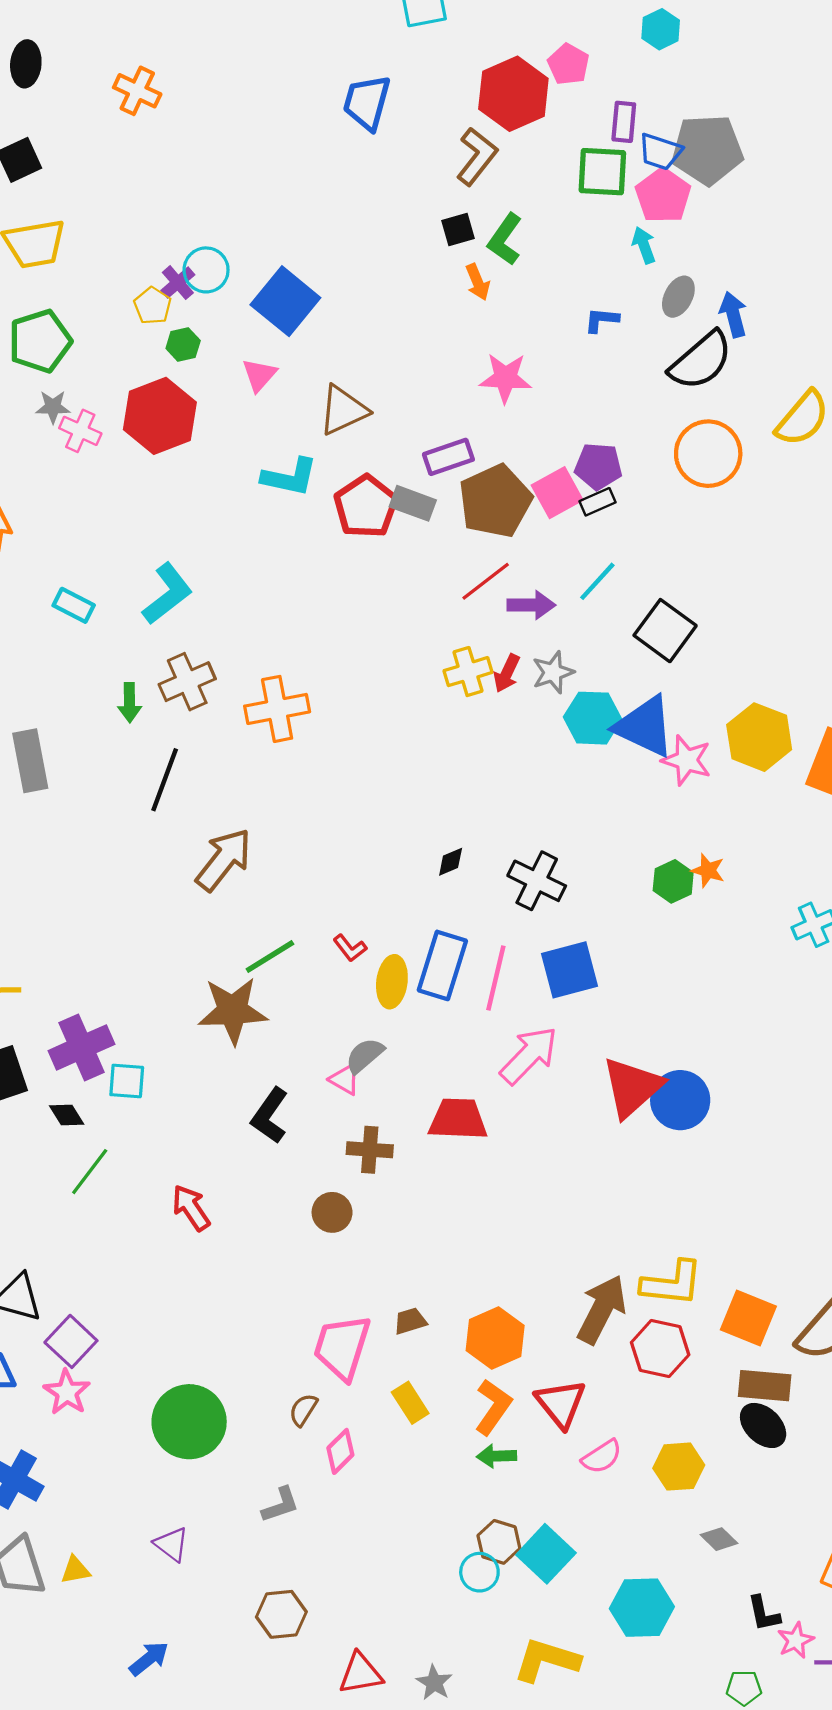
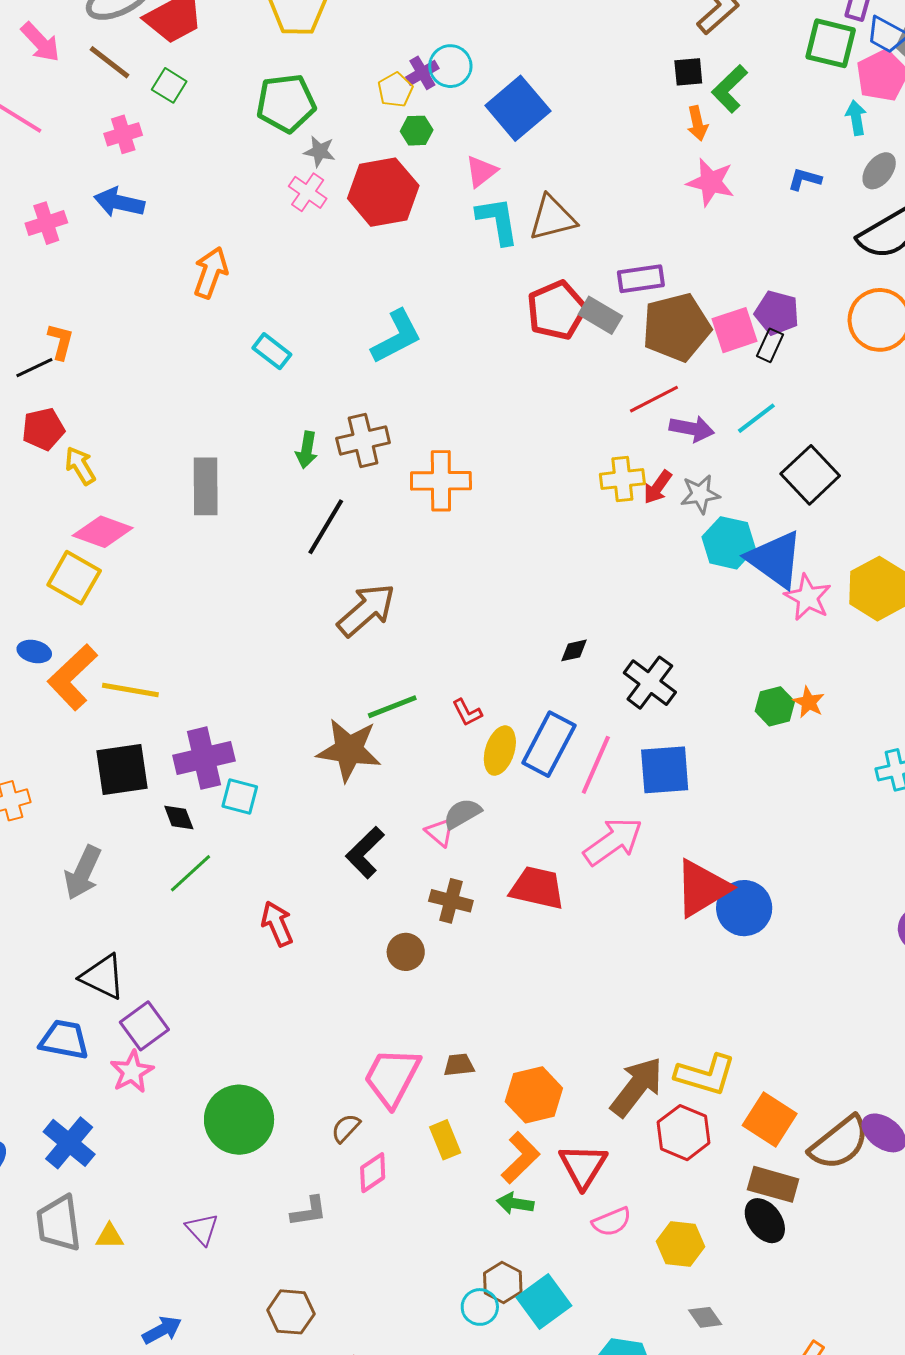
pink star: (505, 378) -> (711, 182), moved
gray star: (53, 407) -> (320, 151), moved
cyan L-shape: (290, 477) -> (498, 221), moved, turned -122
black rectangle: (597, 502) -> (770, 345), turned -52
cyan L-shape: (167, 594) -> (396, 337), moved

